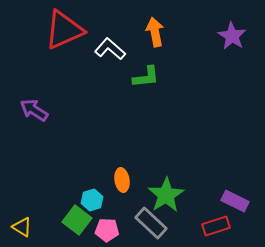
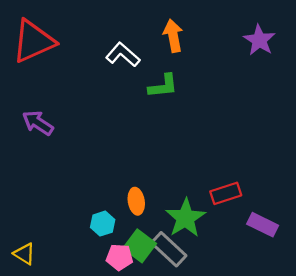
red triangle: (64, 30) -> (33, 41), moved
green square: (77, 220) -> (140, 246), moved
red rectangle: (216, 226) -> (226, 193), moved

